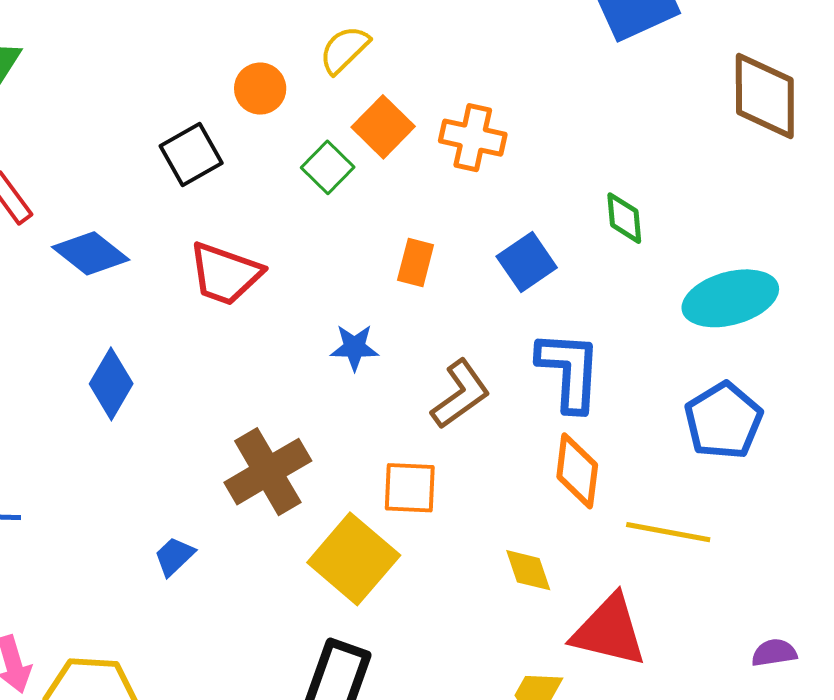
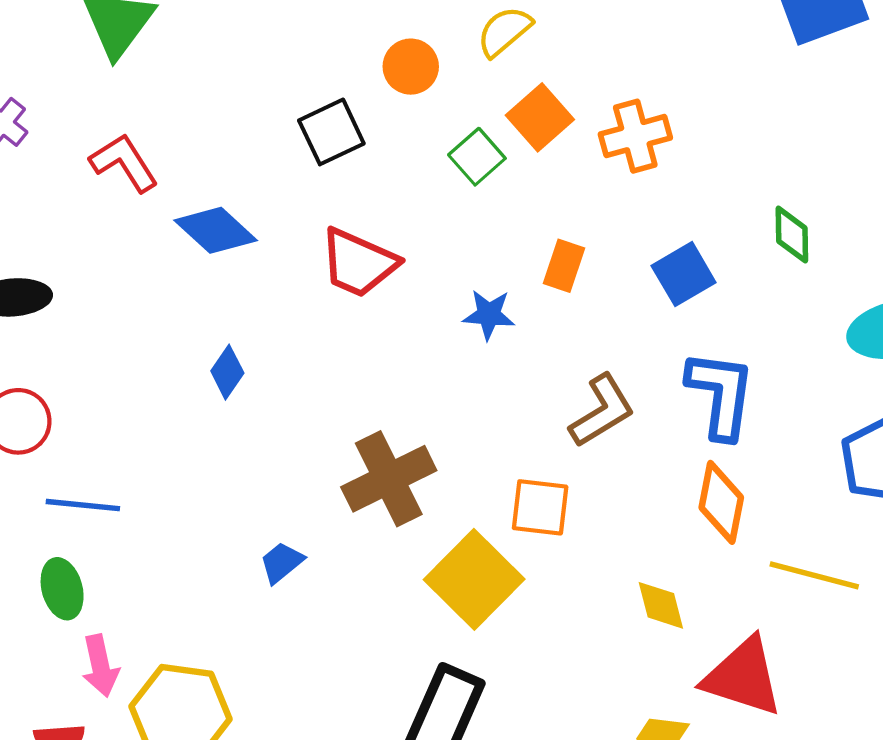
orange cross: (473, 138) -> (635, 136), turned -32
blue star: (354, 347) -> (489, 315), moved
blue diamond: (111, 384) -> (227, 372), size x0.7

